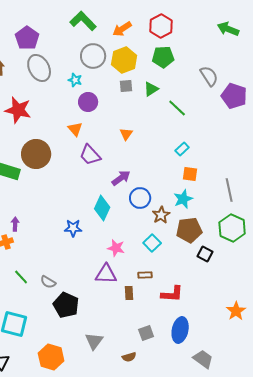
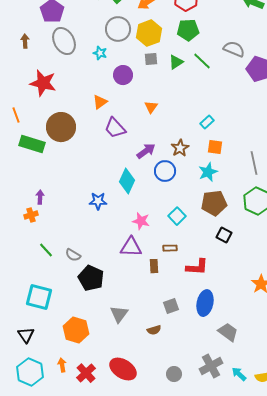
gray semicircle: (209, 76) -> (234, 49), turned -35
purple circle: (88, 102) -> (123, 75), moved
green line: (177, 108) -> (202, 61), moved
orange triangle: (75, 129) -> (100, 102), turned 35
brown star: (161, 215) -> (180, 148), moved
black square: (205, 254) -> (224, 235), moved

